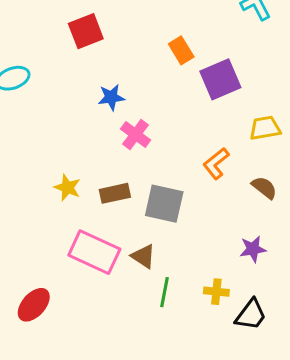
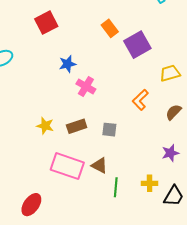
brown semicircle: (264, 188) -> (174, 112), turned -78
gray square: (164, 204) -> (109, 130), size x0.6

